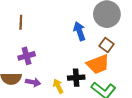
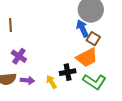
blue arrow: (79, 31) -> (82, 28), moved
purple cross: (27, 56) -> (19, 56), turned -35

